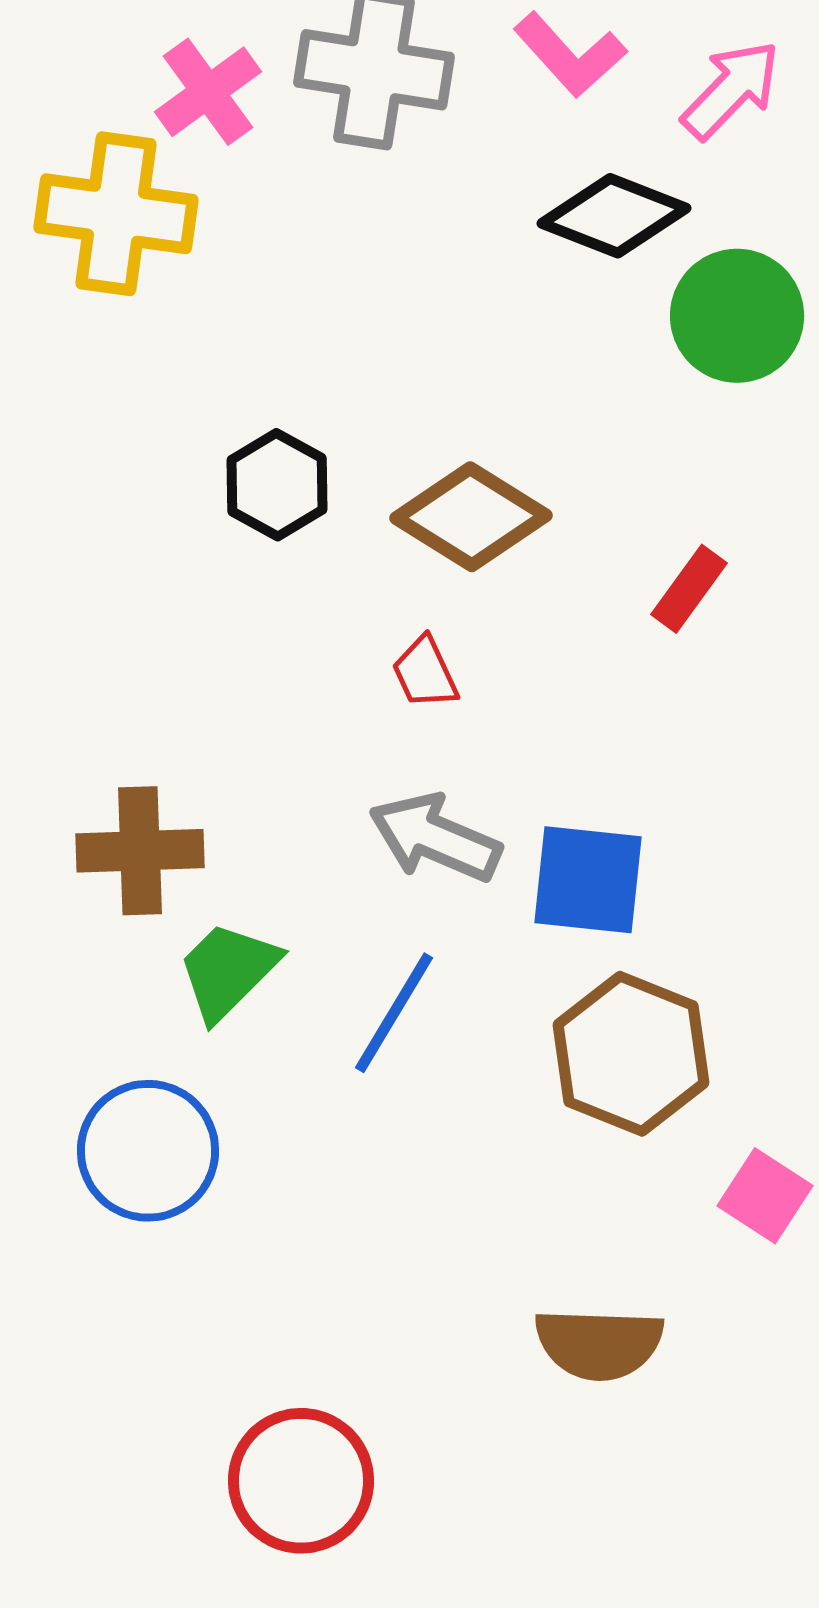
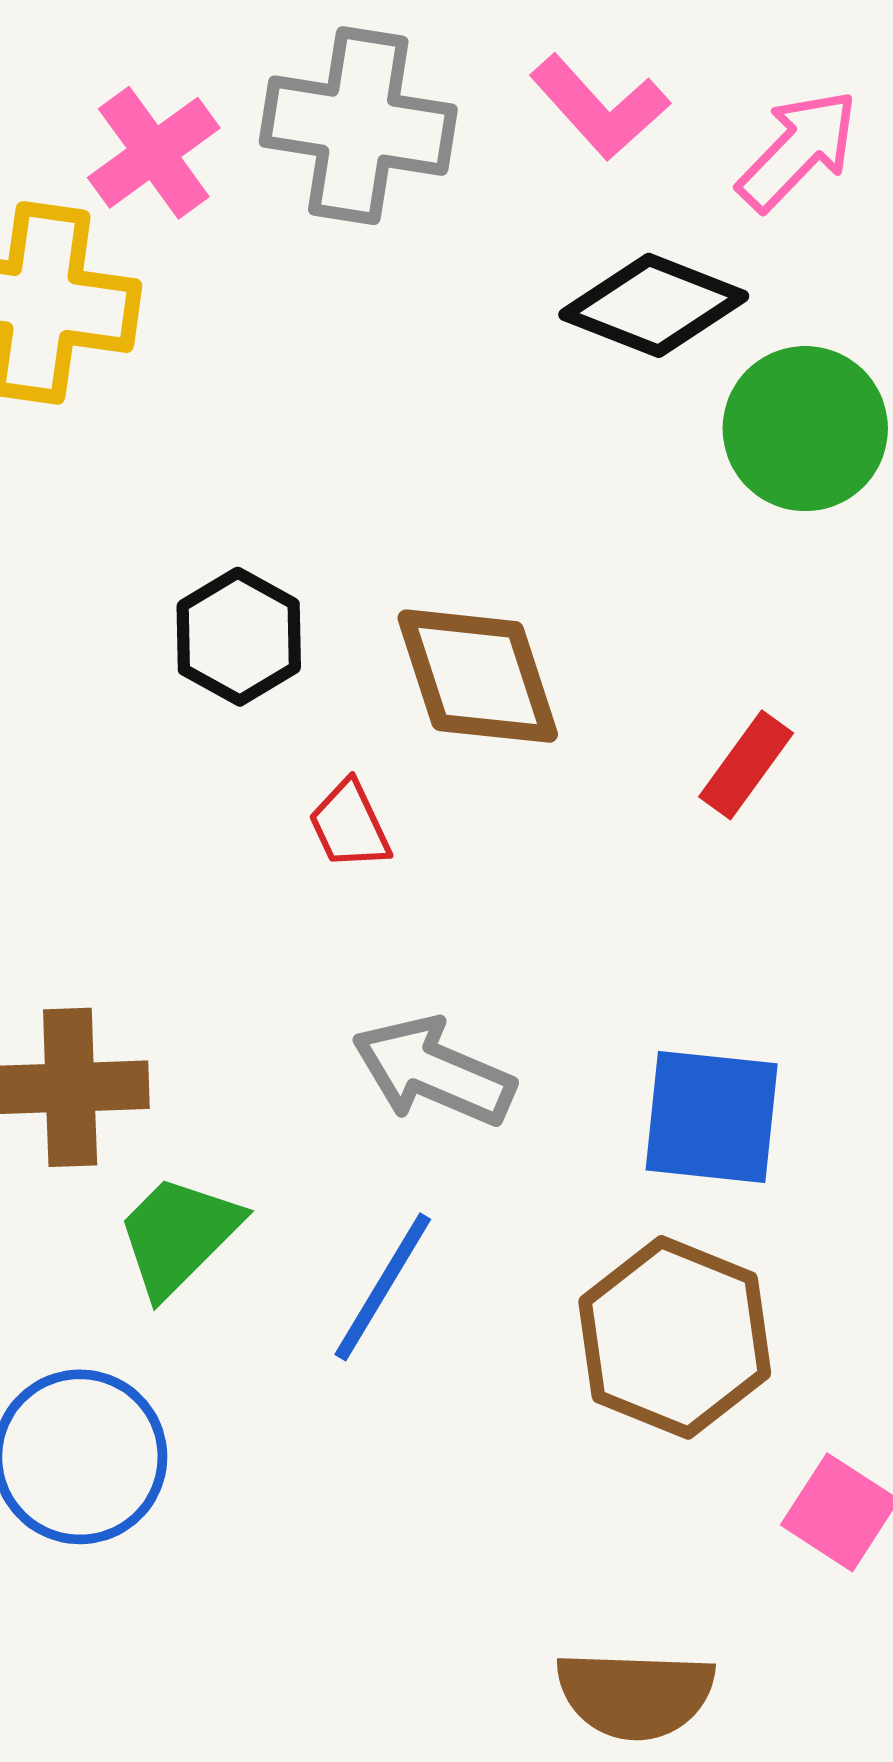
brown diamond: (471, 517) -> (478, 676), turned 40
red trapezoid: (425, 673) -> (350, 825), moved
blue square: (588, 880) -> (712, 1117), moved

